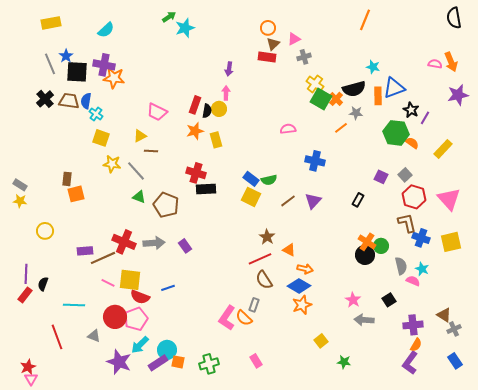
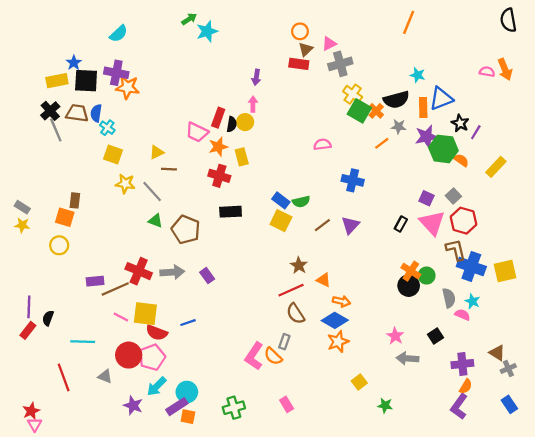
yellow rectangle: (51, 23) -> (57, 81), moved
gray cross: (304, 57) -> (340, 64), size x1.5
gray line: (50, 64) -> (56, 130), moved
purple star: (458, 95) -> (427, 137), moved
pink trapezoid: (157, 112) -> (197, 132), moved
red cross: (196, 173) -> (219, 176), moved
orange square: (76, 194) -> (65, 217), moved, turned 30
pink triangle: (449, 199) -> (432, 223), moved
yellow circle: (45, 231) -> (59, 245), moved
blue cross: (421, 238) -> (471, 267), size x1.4
purple star: (119, 362) -> (133, 405), size x0.7
orange square: (178, 362) -> (188, 417), moved

